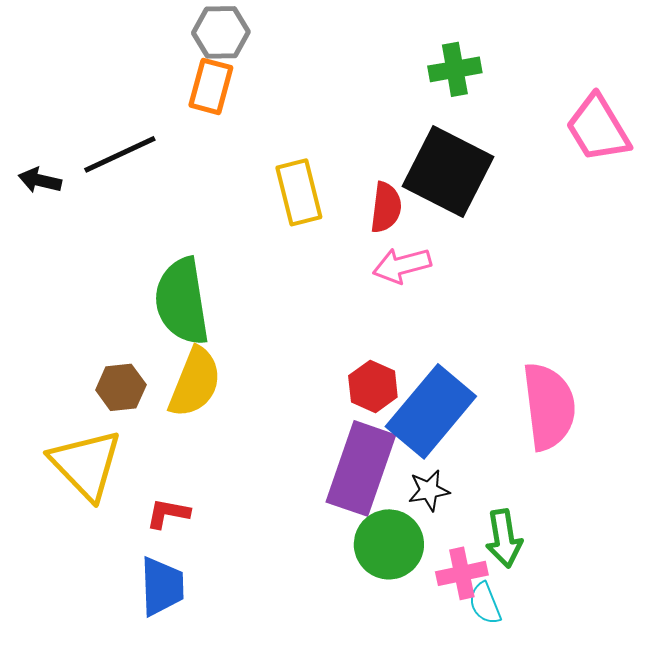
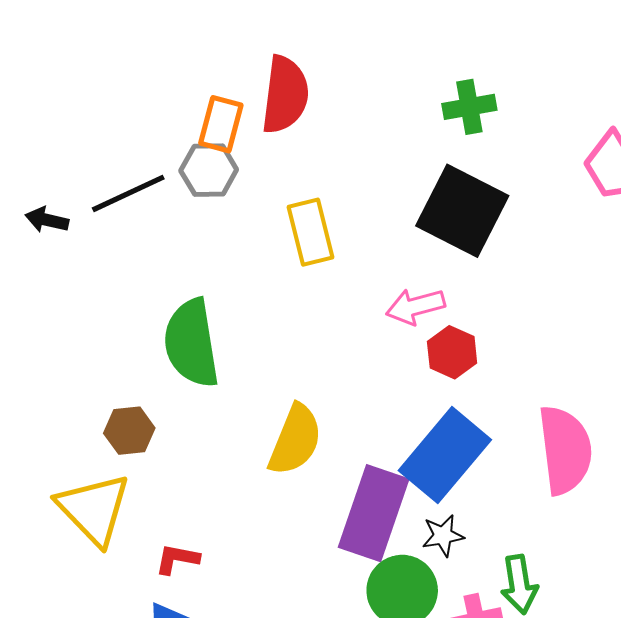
gray hexagon: (221, 32) -> (209, 170), moved
red semicircle: (386, 207) -> (285, 95), moved, size x1.5
yellow semicircle: (195, 382) -> (295, 440), moved
red hexagon: (373, 386) -> (452, 352), moved

